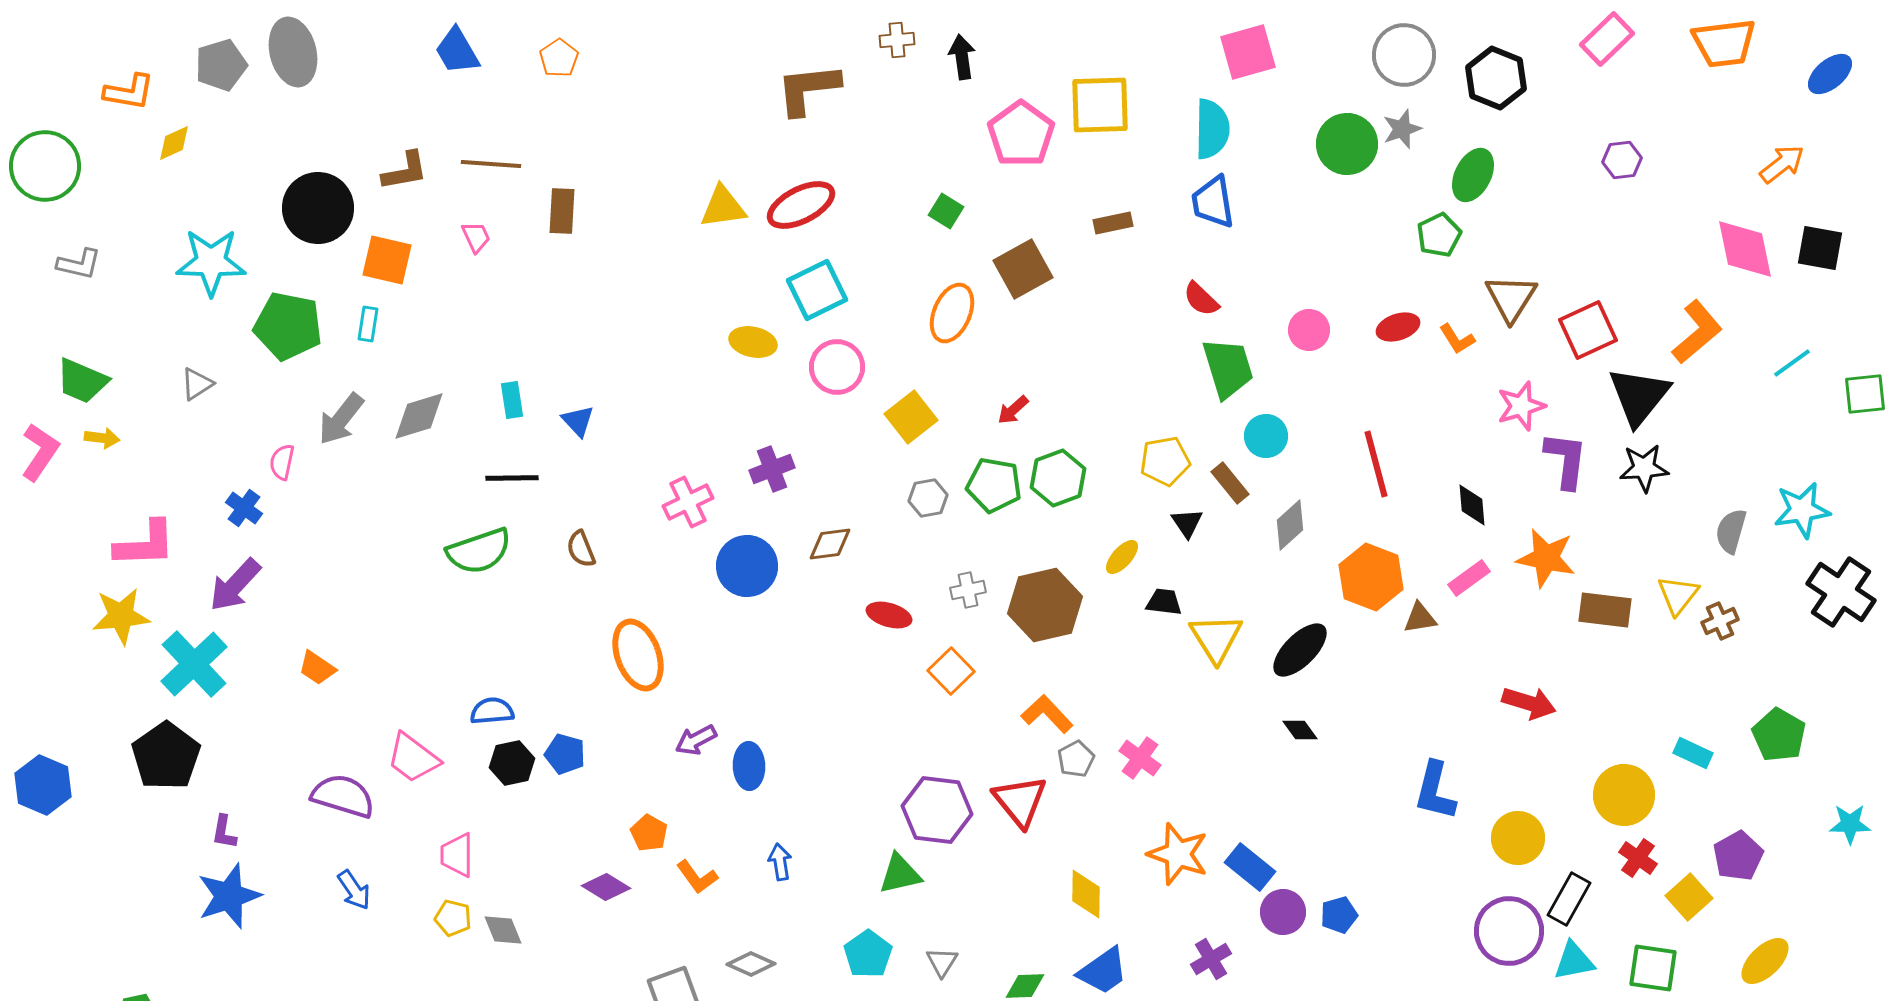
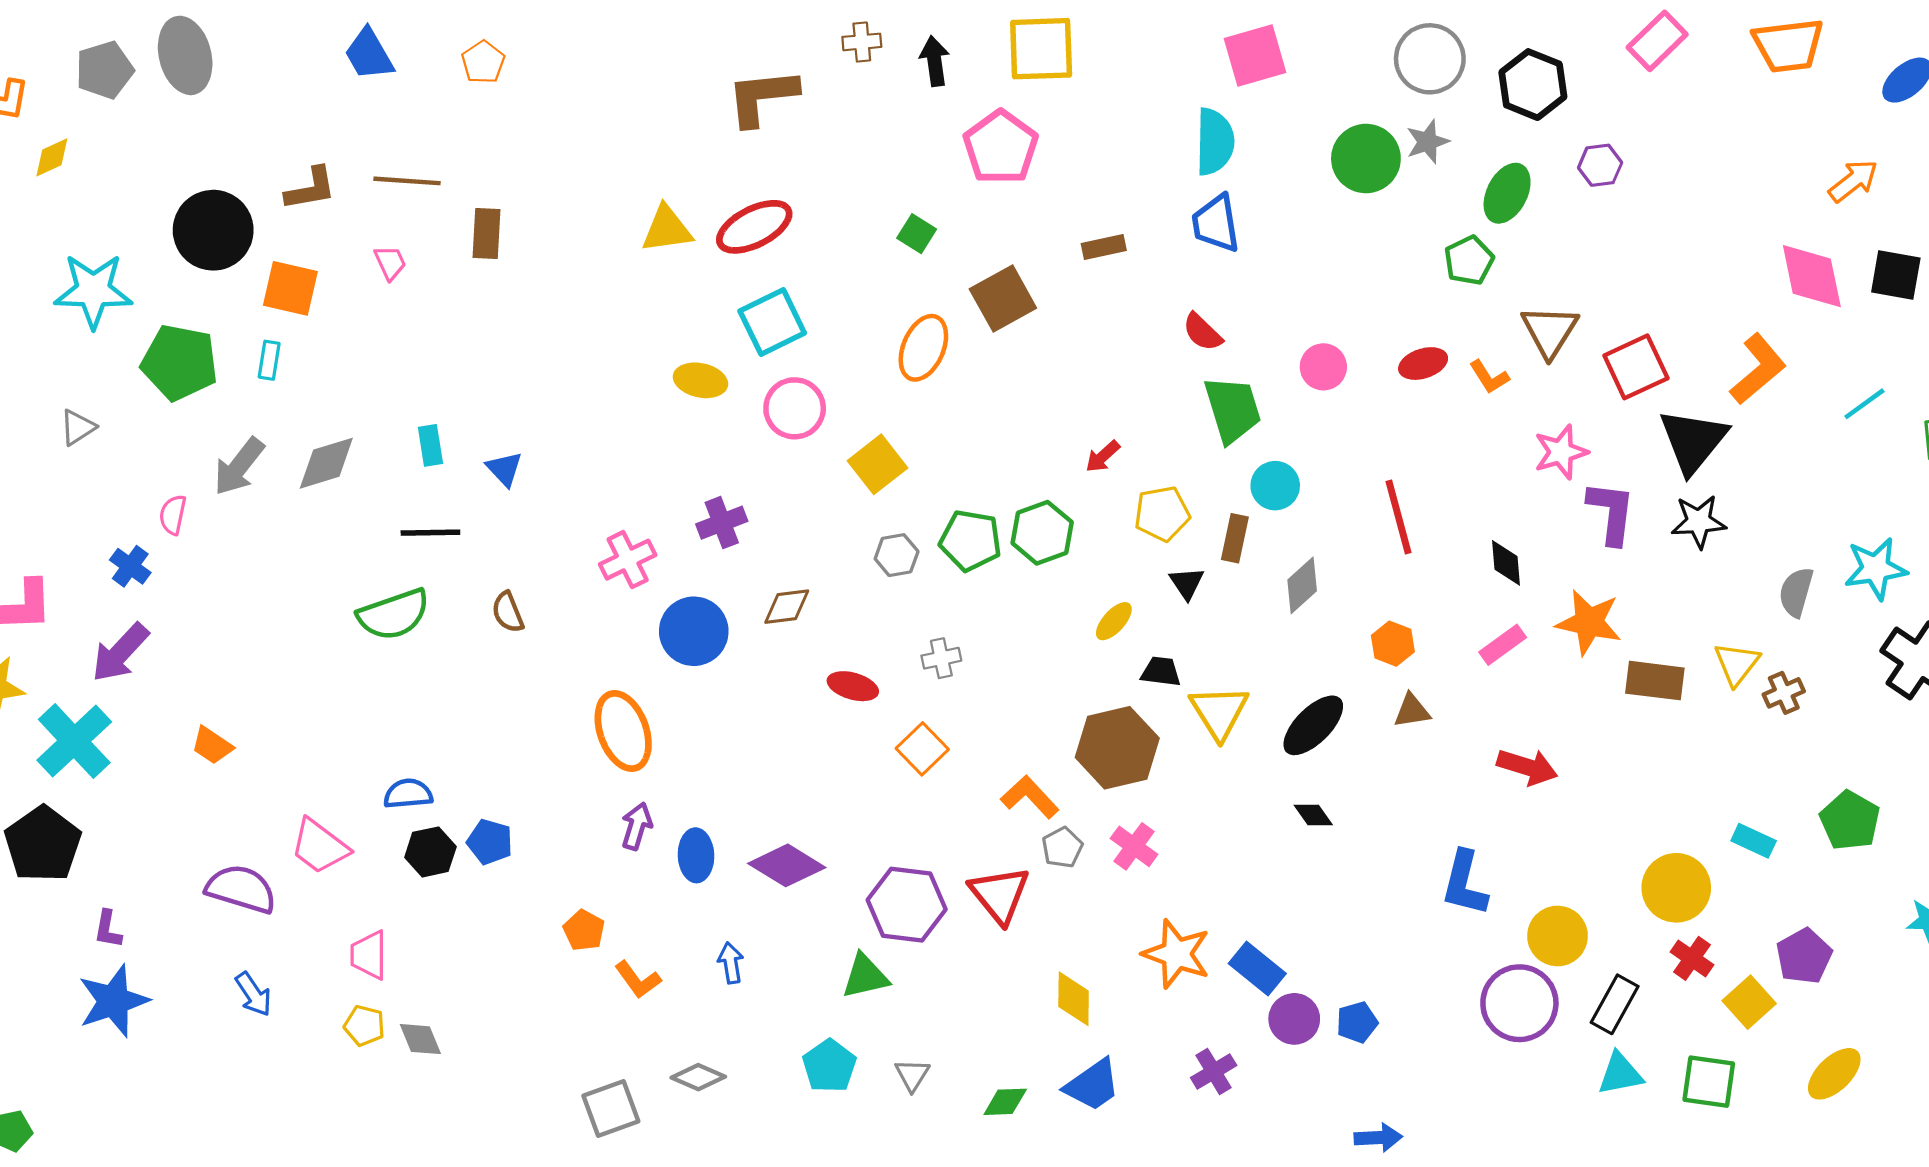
yellow square: (1100, 105) -> (1041, 49), moved
purple hexagon: (1622, 160) -> (1600, 165), moved
red arrow: (1013, 410) -> (1103, 456), moved
brown rectangle: (1230, 483) -> (1235, 538), turned 51
orange hexagon: (1371, 577) -> (1393, 644), size x0.6
brown hexagon: (1045, 605) -> (1117, 748), moved
brown triangle: (1420, 618) -> (1412, 711), moved
orange ellipse: (638, 655) -> (623, 731), moved
red arrow: (1529, 703) -> (1527, 767), moved
purple arrow: (696, 740) -> (637, 826), turned 135
purple diamond: (606, 887) -> (787, 865), moved, size x1.4
purple circle: (1509, 931) -> (1519, 1003), moved

